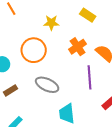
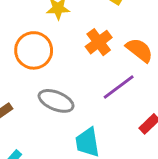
purple line: (89, 77) -> (119, 87), turned 60

